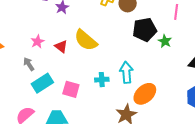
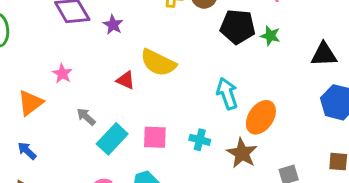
black pentagon: (145, 30) -> (238, 27), turned 30
pink star: (37, 42) -> (62, 74), moved
cyan cross: (102, 80) -> (200, 140), moved, turned 32

